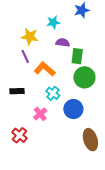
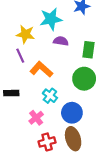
cyan star: (53, 22) -> (51, 19), size x1.5
green rectangle: (77, 56) -> (89, 50), moved
red cross: (20, 135) -> (47, 142), moved, turned 35
brown ellipse: (90, 140) -> (73, 139), moved

